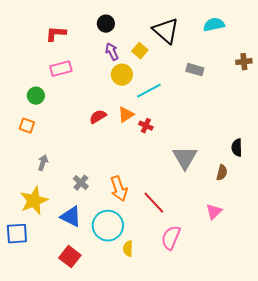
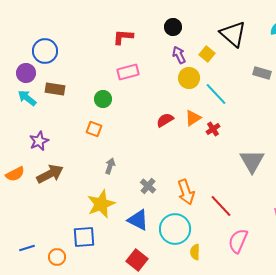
cyan line: (149, 91) -> (216, 94), turned 75
red cross: (146, 126) -> (213, 129), turned 32

